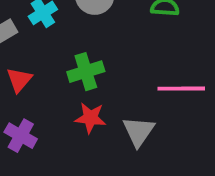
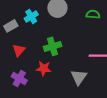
red star: (90, 118) -> (44, 69), moved

